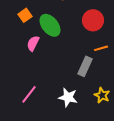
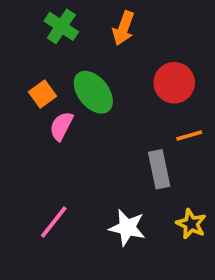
orange square: (25, 15) -> (43, 94), moved
gray rectangle: (85, 66) -> (159, 169), turned -36

